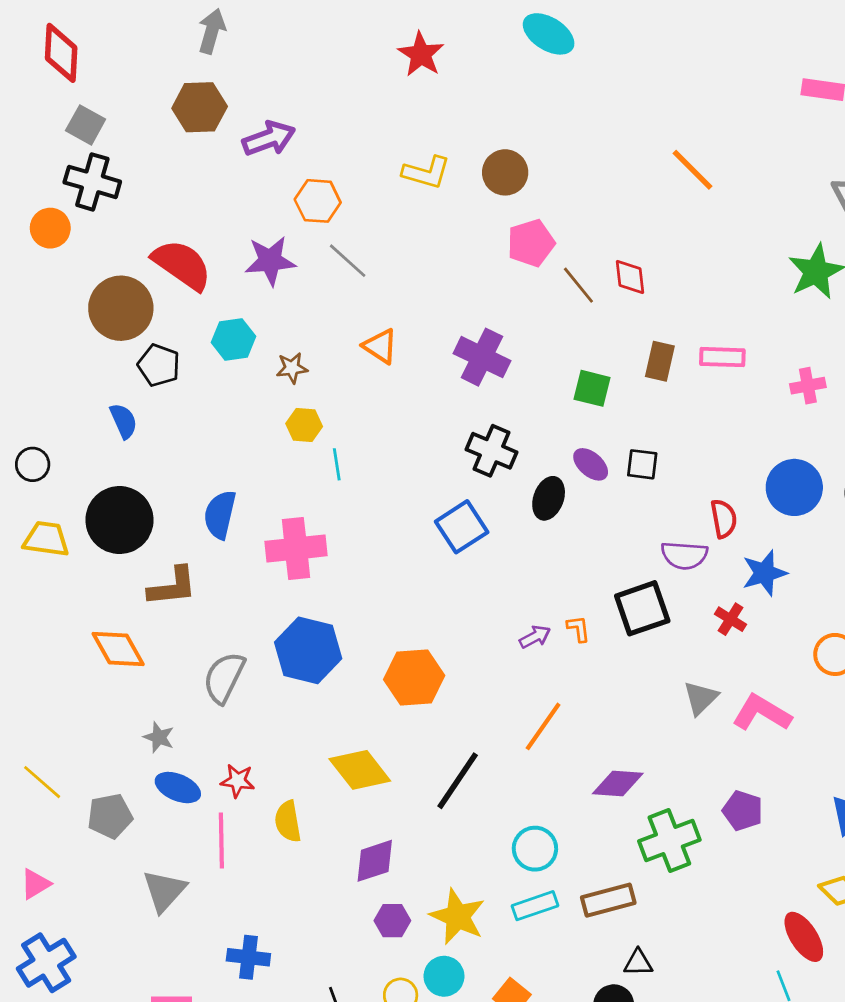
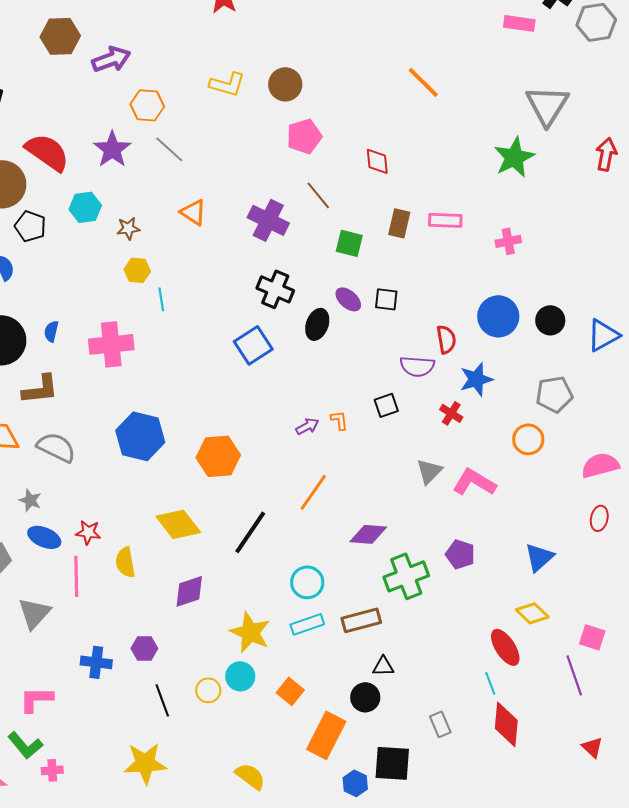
purple star: (270, 261) -> (112, 149), turned -30
brown line: (578, 285) -> (318, 195), moved
blue semicircle: (220, 515) -> (51, 331), moved, size x0.6
pink cross: (296, 549) -> (111, 344), moved
black square: (642, 608) -> (386, 405), size x0.6
gray semicircle: (224, 678) -> (56, 447), moved, turned 90
purple hexagon: (392, 921) -> (144, 648), moved

